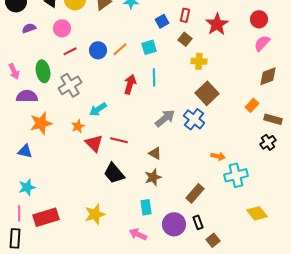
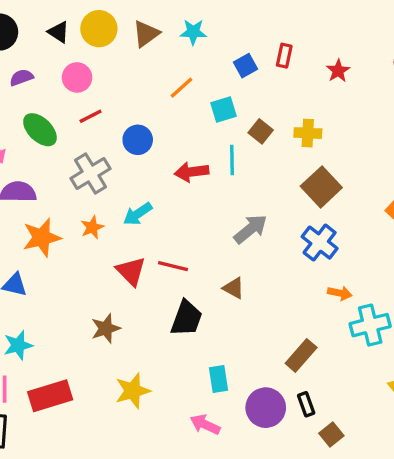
red star: (217, 24) -> (338, 71), size x0.6
brown square: (185, 39) -> (261, 131), moved
orange line: (120, 49) -> (181, 88), moved
blue circle: (98, 50) -> (138, 140), moved
green ellipse: (43, 71) -> (40, 130), moved, turned -35
red arrow: (130, 84) -> (192, 172), turned -114
blue cross: (194, 119) -> (320, 243), moved
orange star: (78, 126) -> (92, 227), moved
black trapezoid: (114, 173) -> (187, 318), moved, turned -120
brown star: (153, 177) -> (106, 328), moved

